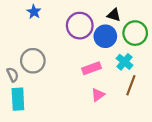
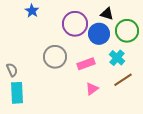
gray circle: (33, 61) -> (55, 57), moved
brown line: (131, 85) -> (123, 80), turned 36

